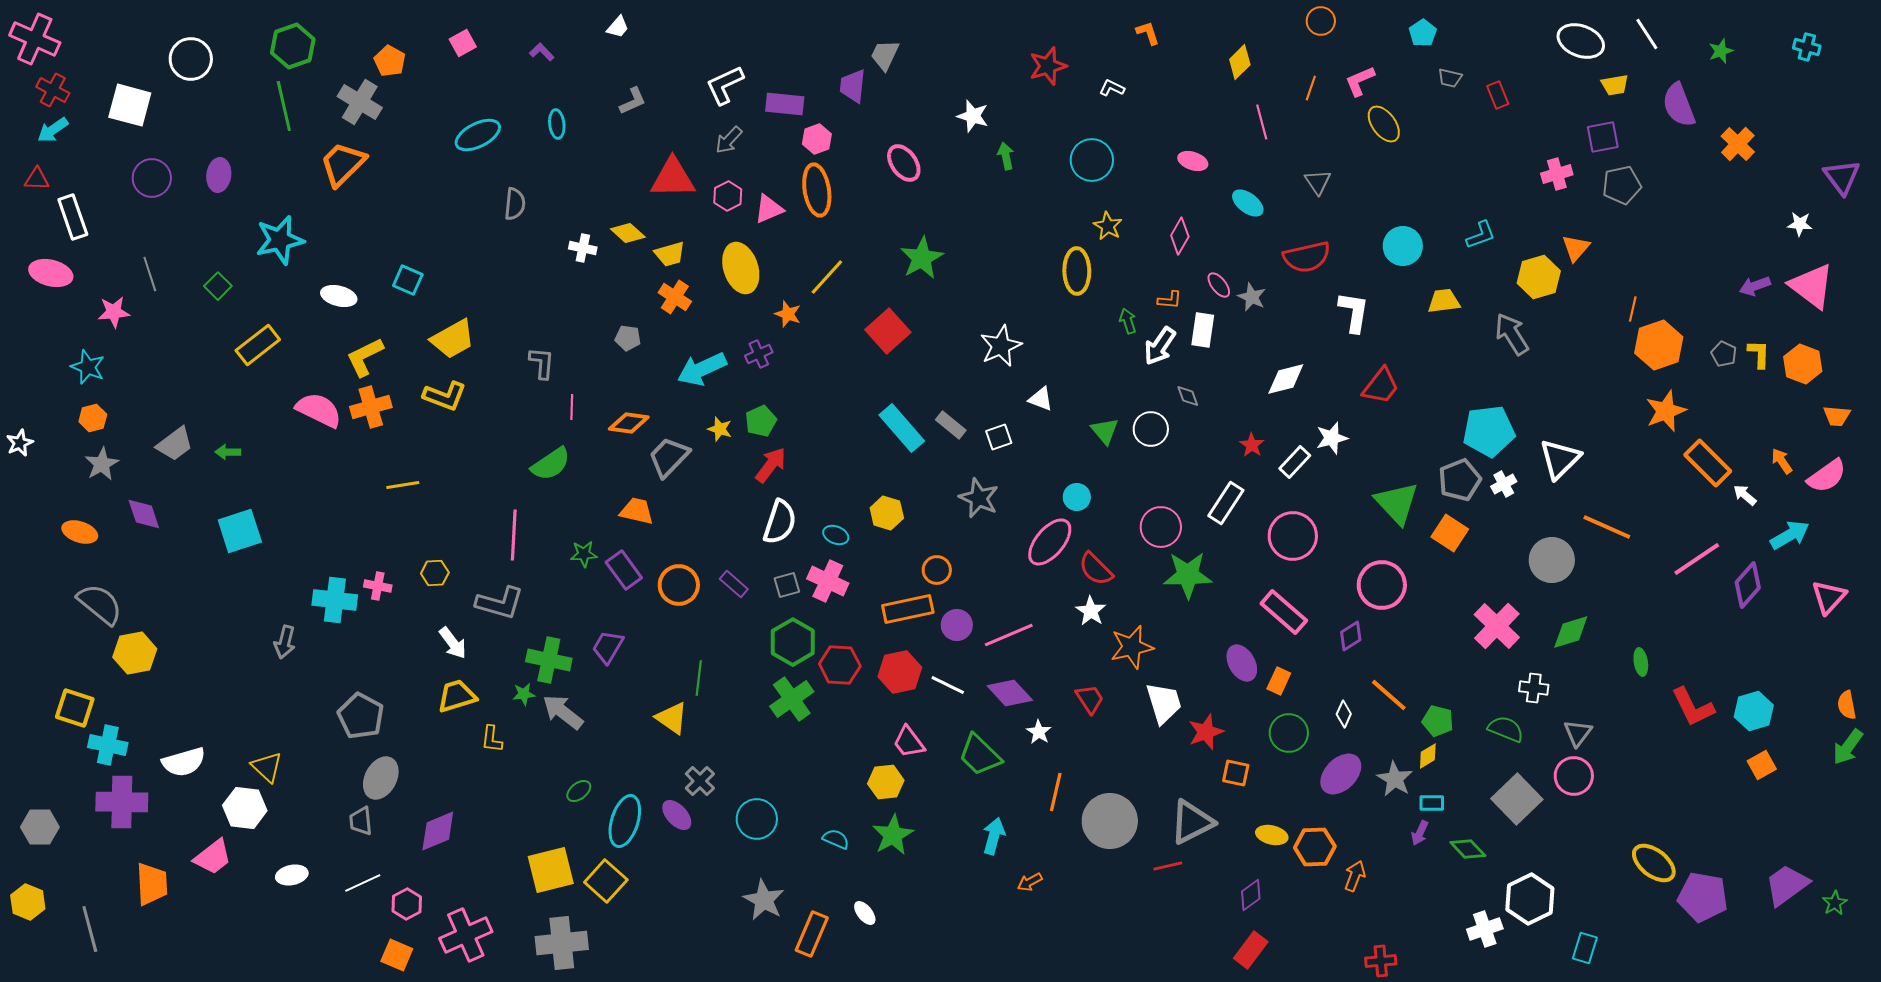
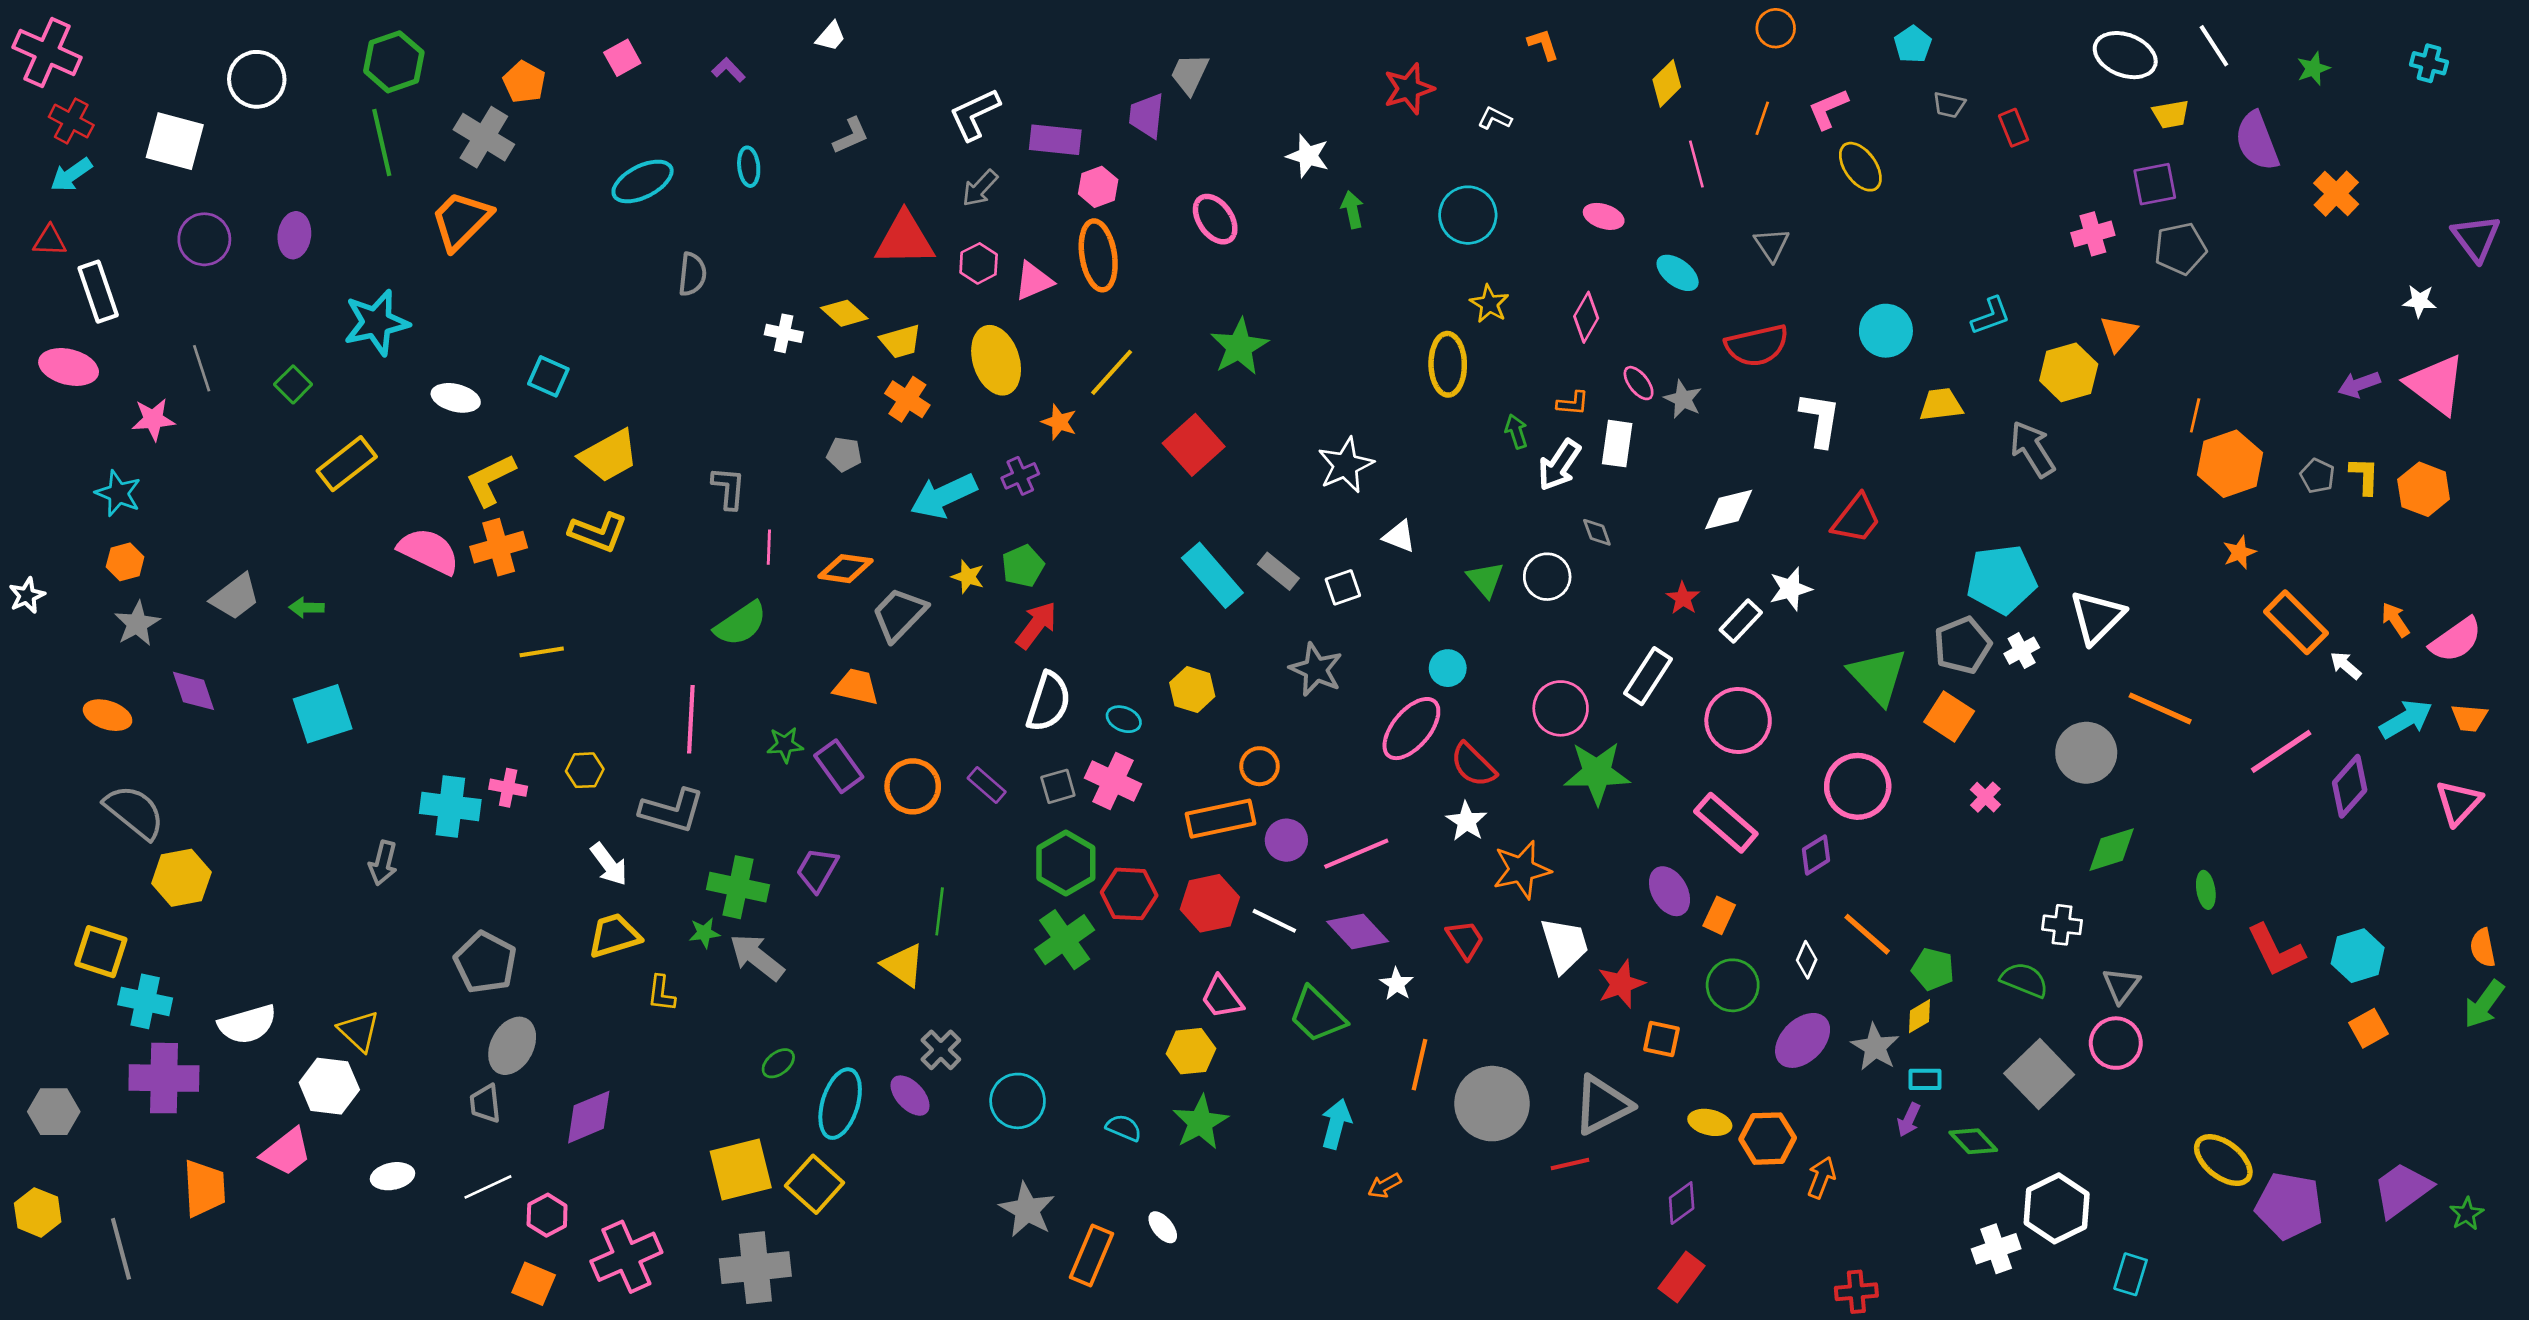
orange star: (1666, 411) -> (2239, 552), size x0.6
orange trapezoid: (1837, 416) -> (2469, 718), moved
pink cross: (1497, 626) -> (1985, 797), moved, size x0.5

